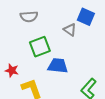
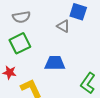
green square: (40, 47) -> (20, 43), moved

